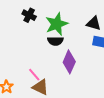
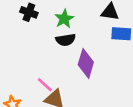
green star: (57, 24) -> (64, 19), size x0.7

